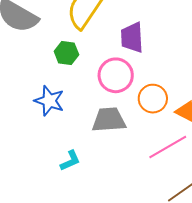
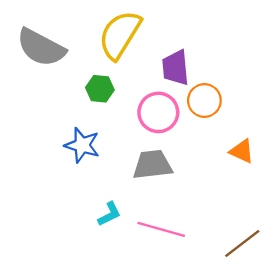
orange circle: (153, 99) -> (204, 101), moved
pink line: (168, 147) -> (161, 229), moved, turned 48

